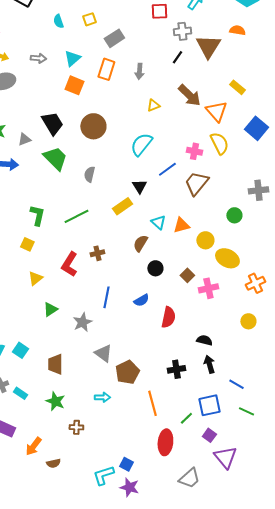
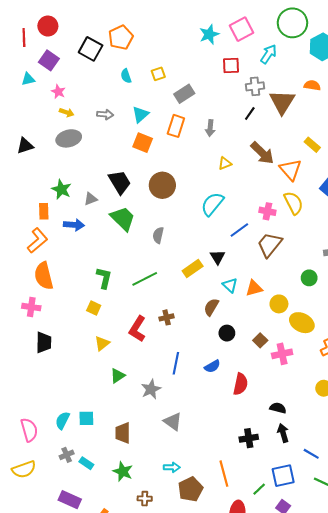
black triangle: (139, 186) -> (218, 257), moved
cyan square: (20, 350) -> (86, 418), turned -35
brown pentagon: (127, 372) -> (190, 489), moved

